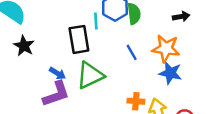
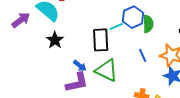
cyan line: (96, 21) -> (116, 26), turned 64
green triangle: (90, 75) -> (106, 70), turned 45

